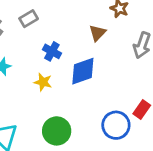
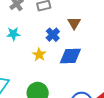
brown triangle: (97, 33) -> (74, 23), moved, turned -32

